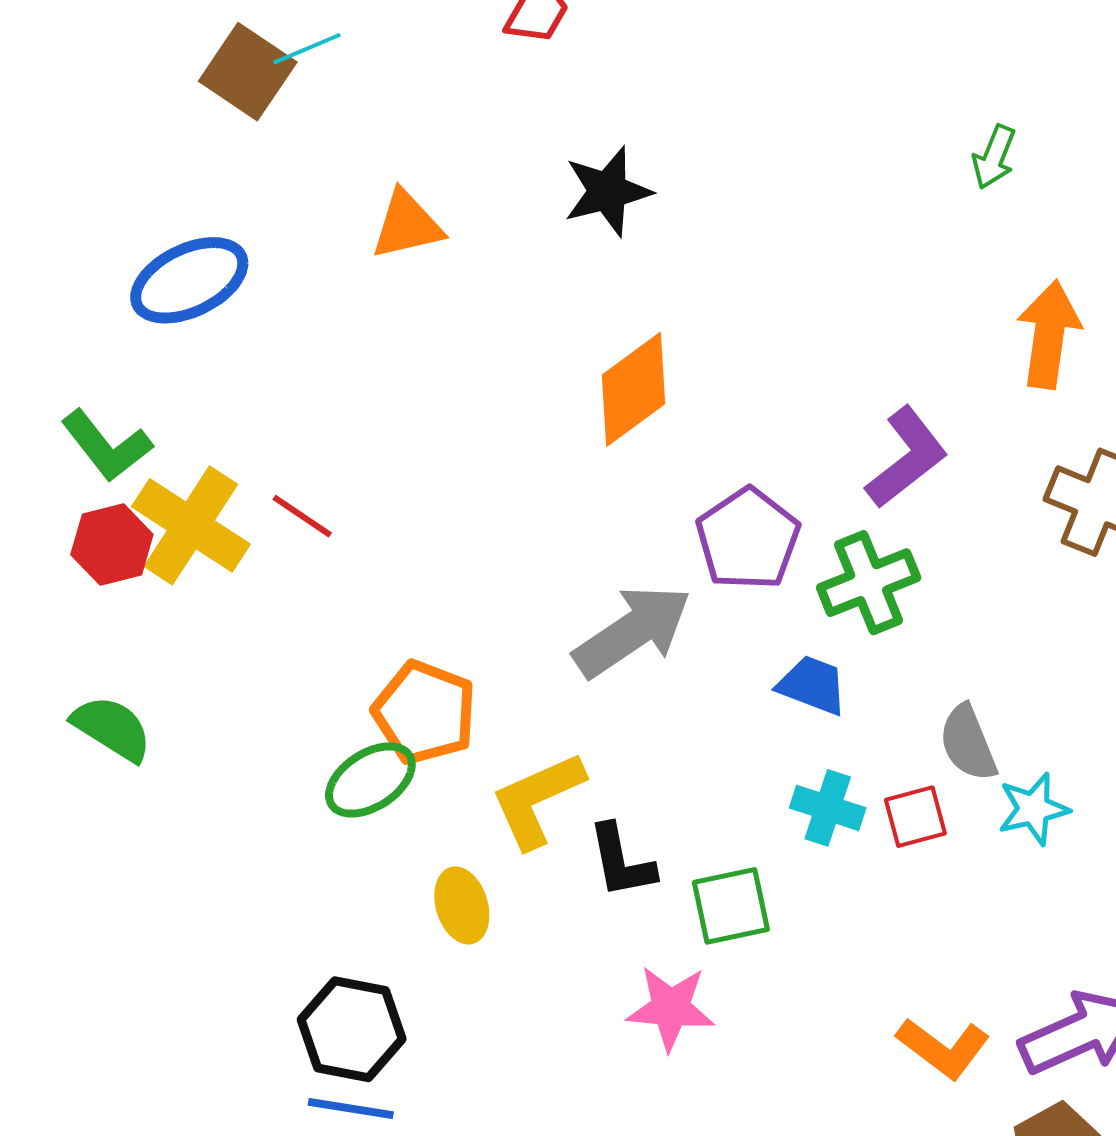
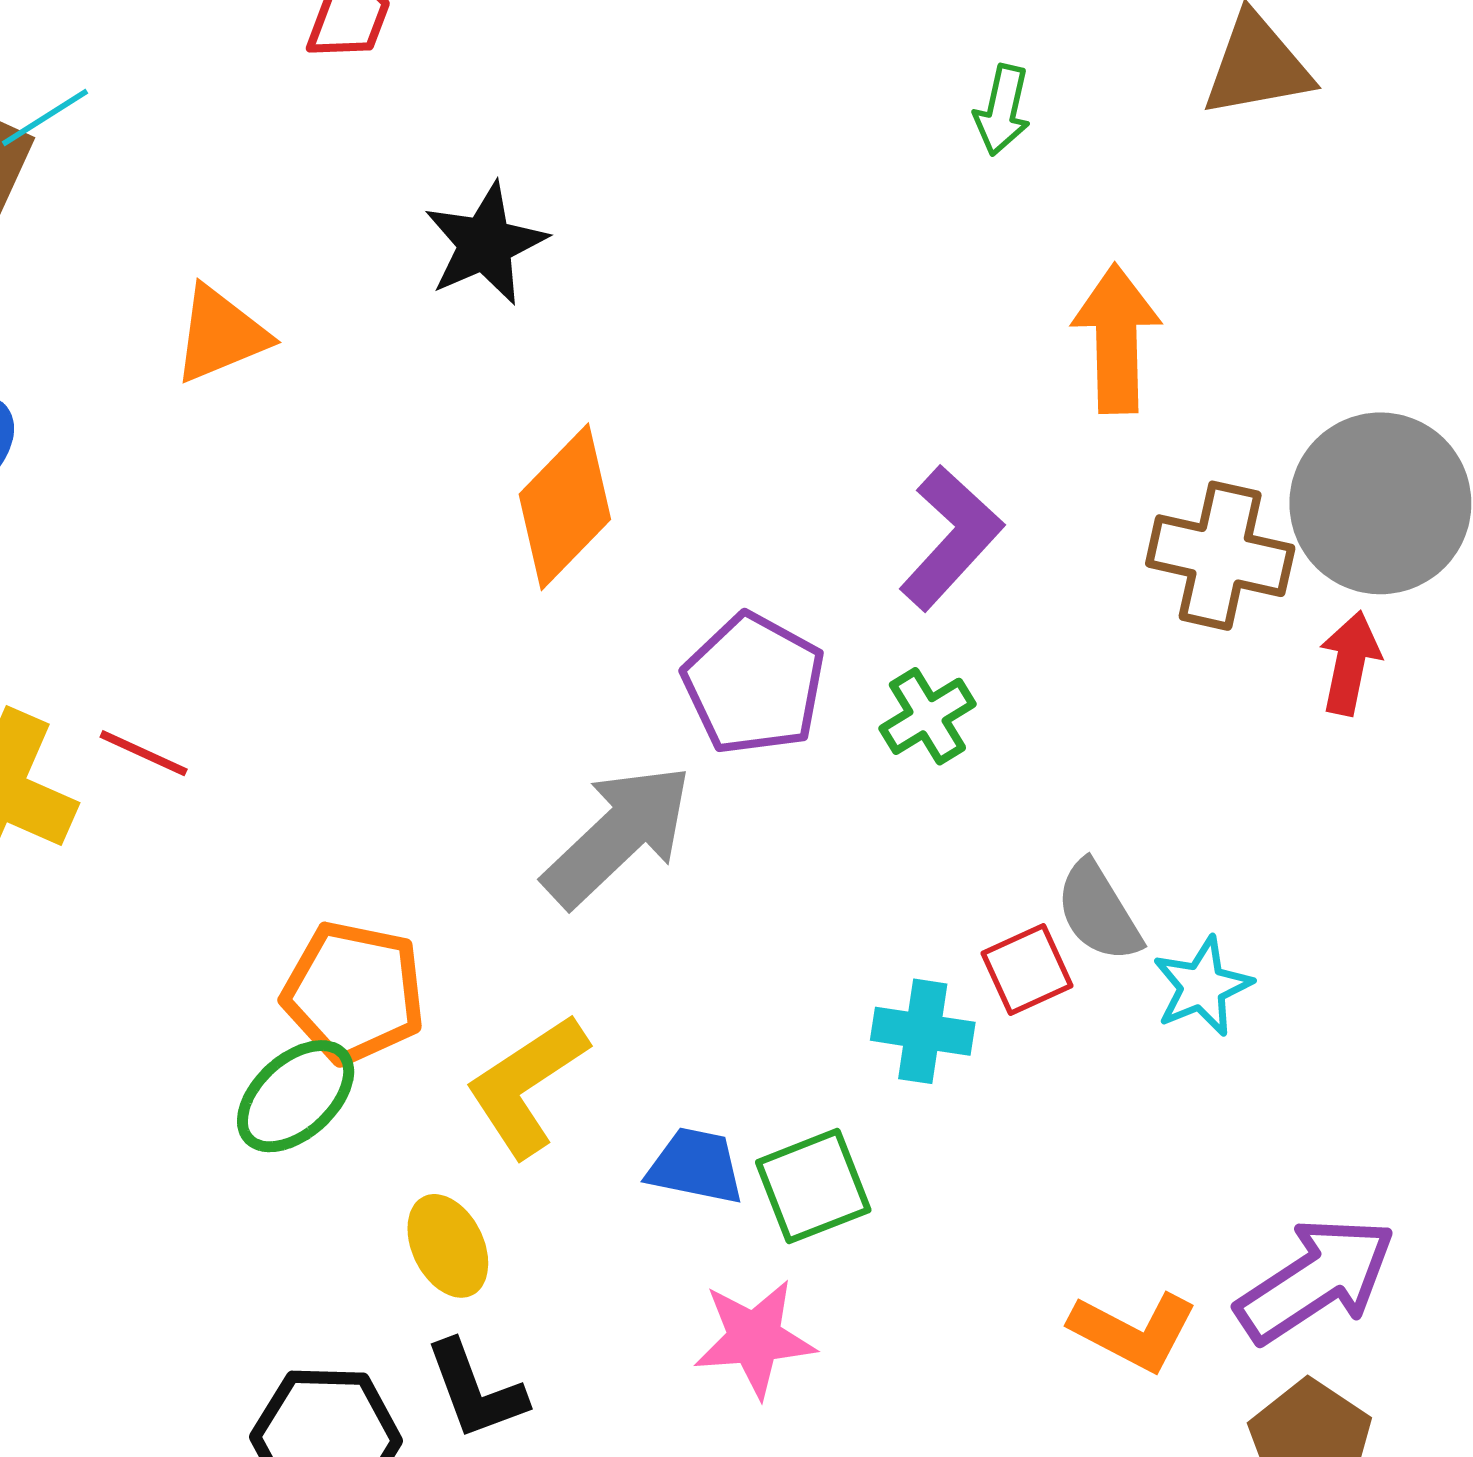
green cross: (869, 583) -> (927, 716), size x0.7
blue trapezoid: (812, 685) -> (696, 1166), moved
red square: (915, 817) -> (1027, 969), moved
black L-shape: (621, 861) -> (476, 1390), moved

